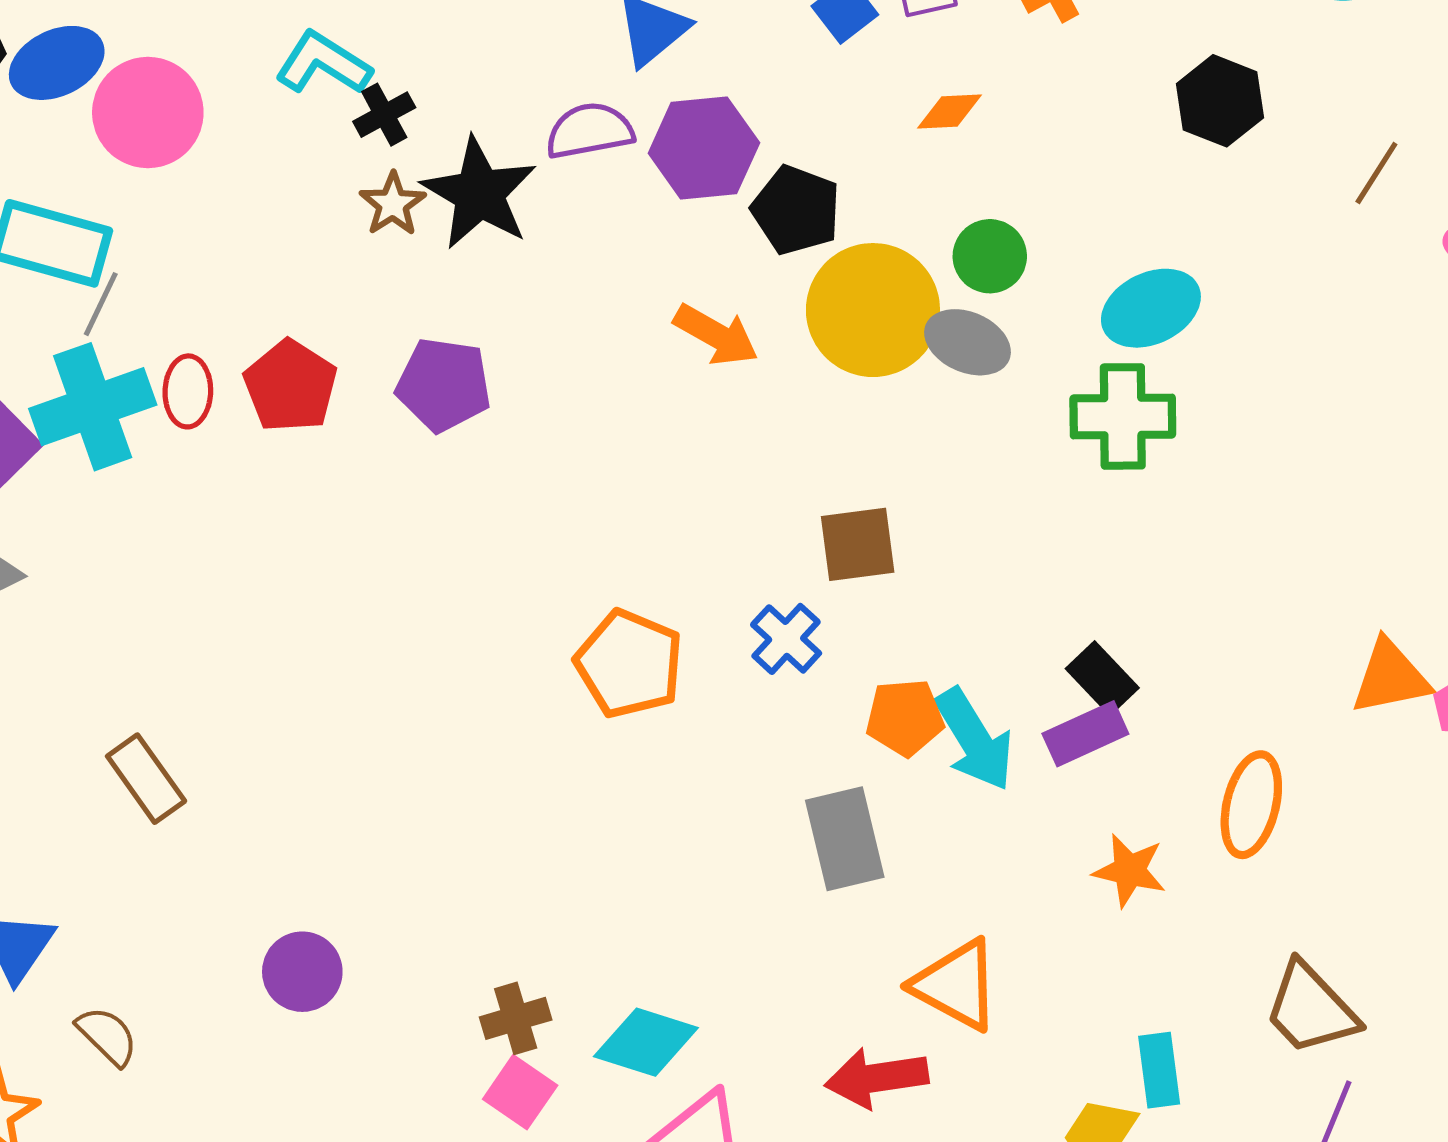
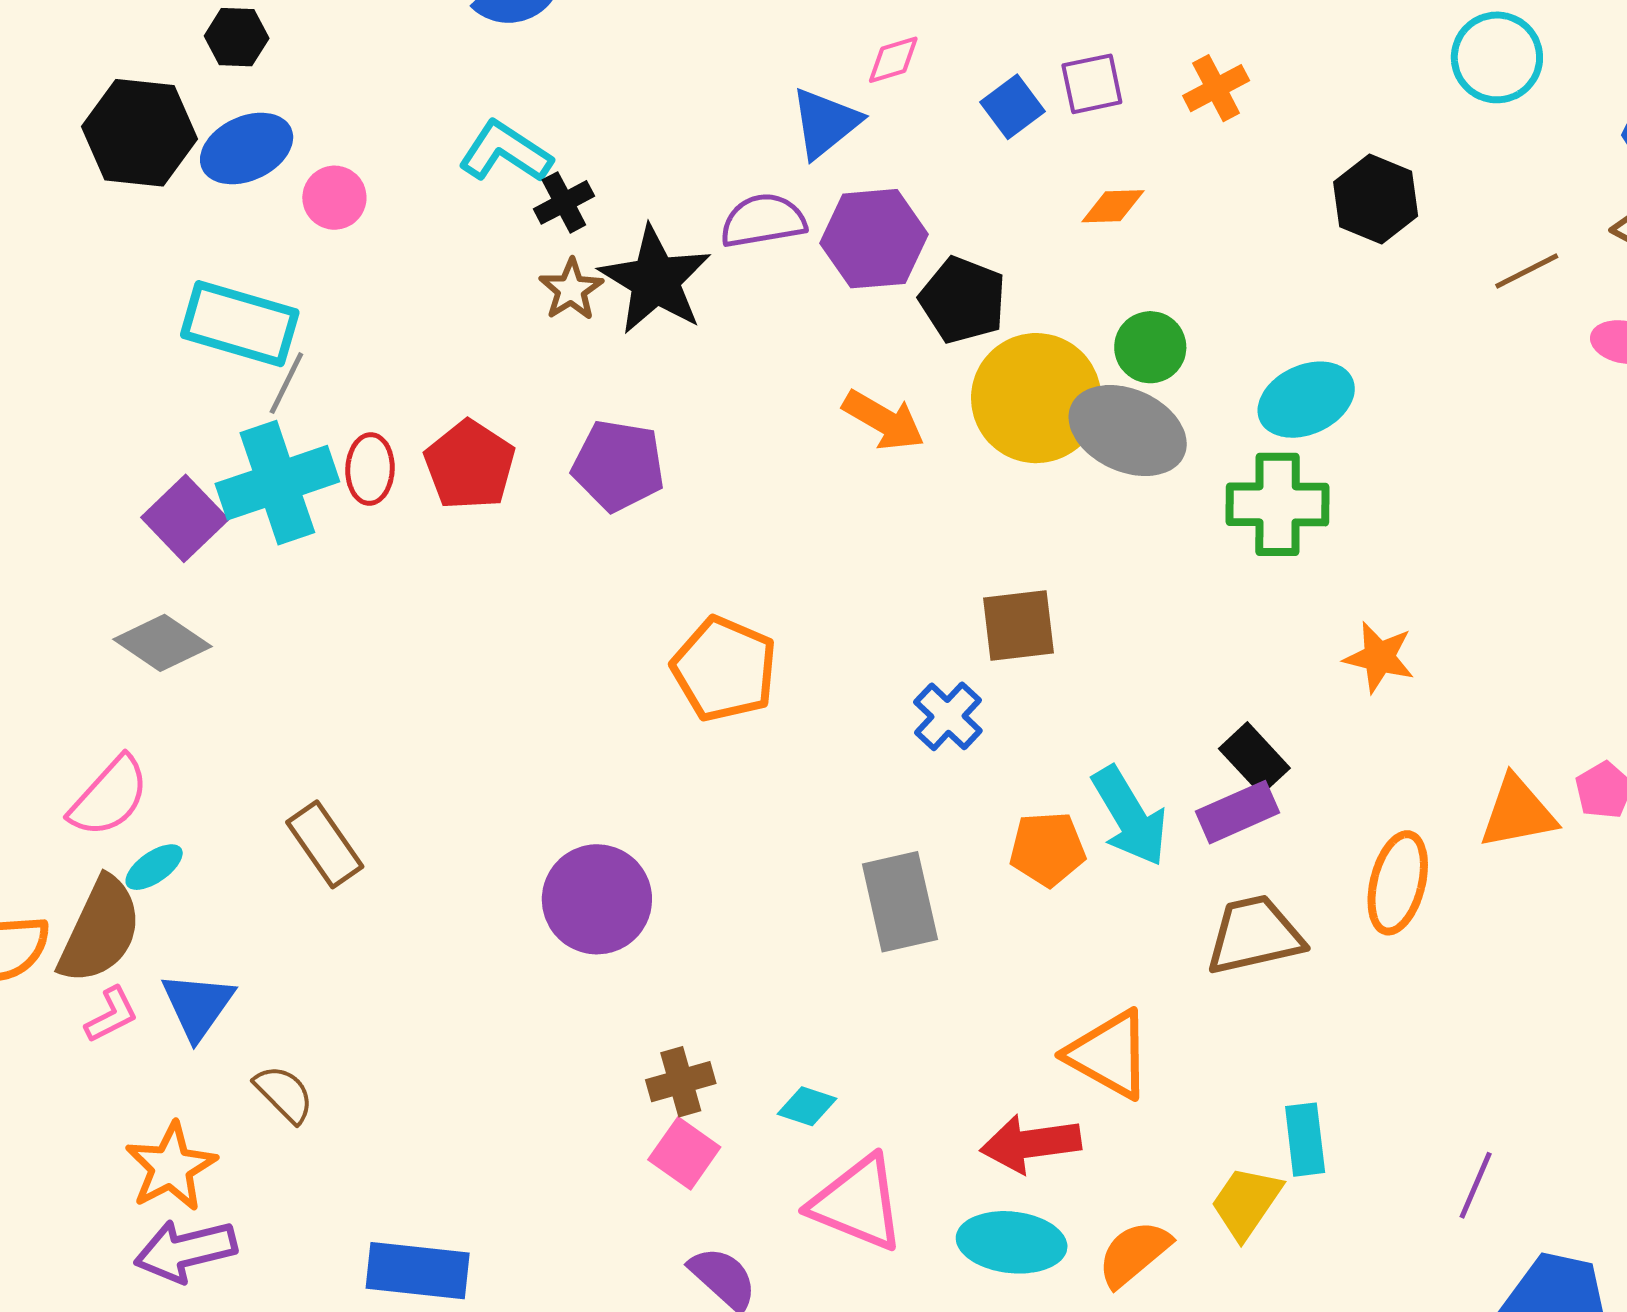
pink circle: (148, 112) -> (334, 198), size x0.6
brown line: (1376, 173) -> (1527, 271), turned 30
gray ellipse: (968, 342) -> (1128, 431), size x1.4
orange pentagon: (629, 664) -> (724, 669), moved
orange triangle: (1390, 677) -> (1518, 812), moved
orange pentagon: (905, 717) -> (1047, 849), moved
gray rectangle: (845, 839) -> (900, 902), moved
orange star: (1129, 870) -> (1379, 657), moved
purple circle: (302, 972) -> (597, 899), moved, size x1.4
brown trapezoid: (1311, 1009) -> (1254, 935), moved, turned 120
cyan diamond: (646, 1042) -> (807, 1106), size x0.6

